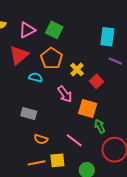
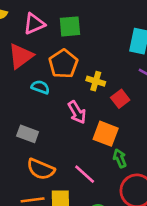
green square: (54, 30) -> (70, 26), turned -36
yellow cross: (77, 69) -> (96, 81), turned -32
orange semicircle: (41, 139) -> (41, 169), size x1.5

